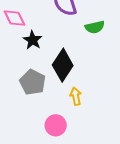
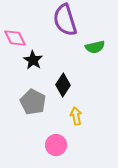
black diamond: (63, 65) -> (63, 85), size x0.7

